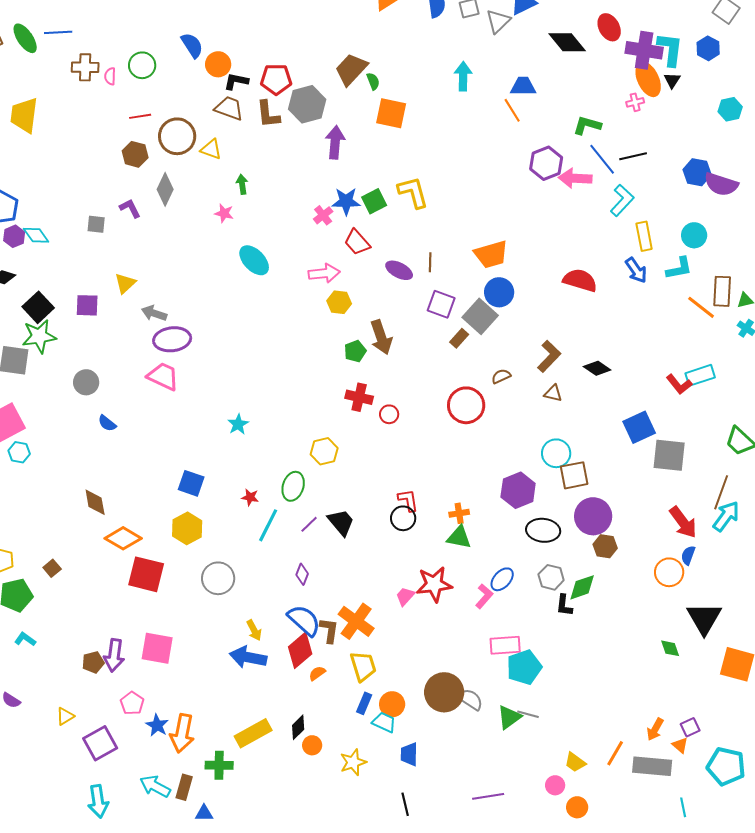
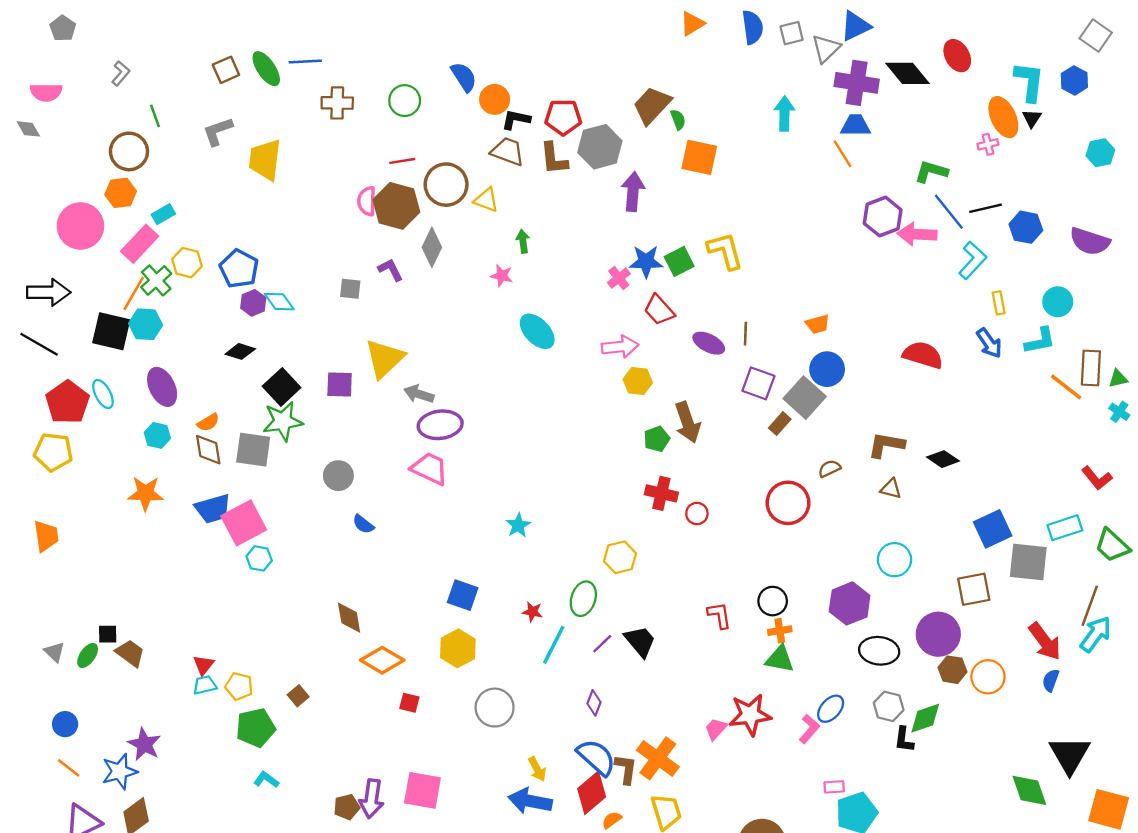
purple cross: (644, 50) -> (857, 83), moved
pink semicircle: (110, 76) -> (367, 201), moved, size x1.4
brown hexagon: (135, 154) -> (396, 206), size x1.5
blue hexagon: (697, 172) -> (1026, 227), moved
yellow rectangle: (644, 236) -> (999, 303), size x0.7
orange trapezoid: (491, 254) -> (818, 324), size x0.6
yellow triangle: (125, 283) -> (385, 359), size x1.6
brown L-shape: (549, 356) -> (886, 445), turned -124
cyan rectangle: (700, 375) -> (1065, 528), moved
red L-shape: (679, 384) -> (1097, 478), moved
brown square: (574, 475) -> (974, 589), moved
black circle: (403, 518) -> (773, 601), moved
orange circle: (669, 572) -> (988, 677), moved
red square: (146, 574) -> (409, 703), size x0.5
pink rectangle: (505, 645) -> (834, 787), size x0.6
green diamond: (670, 648) -> (1029, 790), size x1.6

